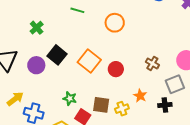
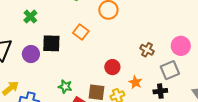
black square: (57, 55) -> (51, 43), turned -36
orange square: (89, 61) -> (81, 32), moved, size x0.7
red circle: (116, 69) -> (112, 67), moved

